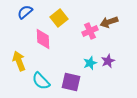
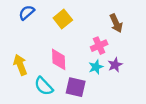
brown arrow: (109, 22) -> (116, 23), turned -96
pink cross: (90, 31) -> (99, 46), moved
pink diamond: (43, 39) -> (59, 59), moved

